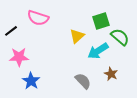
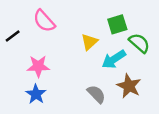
pink semicircle: (38, 18) -> (44, 21), turned 30
pink star: (19, 57) -> (38, 66), moved
brown star: (111, 74) -> (129, 86), size x1.5

